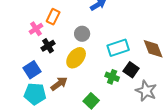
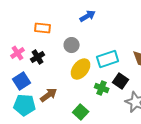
orange rectangle: (53, 17) -> (43, 28), turned 70
pink cross: (36, 29) -> (18, 53), moved
yellow ellipse: (76, 58) -> (81, 69), moved

